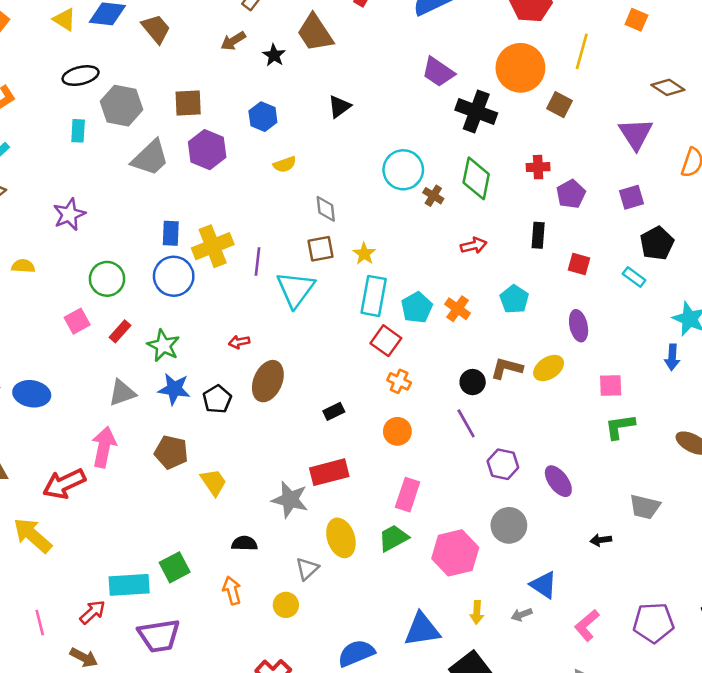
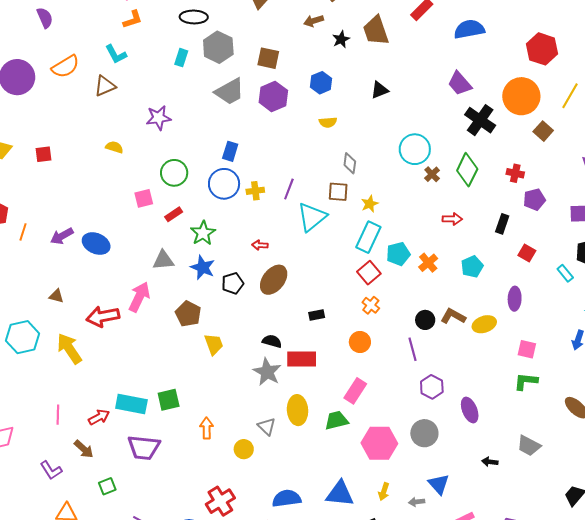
yellow cross: (213, 246) -> (255, 191), moved, size x0.6
black semicircle: (244, 543) -> (272, 341), moved
gray triangle: (307, 569) -> (267, 426), turned -48

